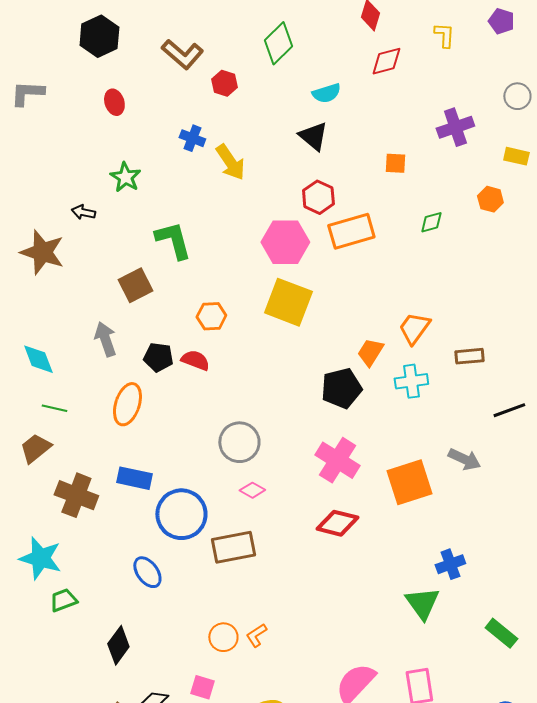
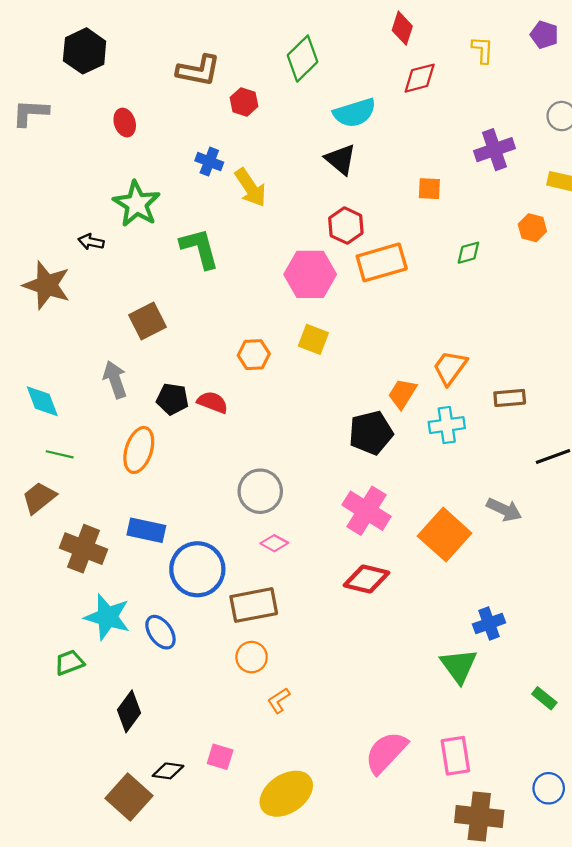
black hexagon: (99, 36) -> (85, 51), moved
brown L-shape: (182, 54) -> (198, 70), turned -30
cyan semicircle: (326, 93) -> (355, 113), size x1.4
green star: (125, 177) -> (137, 204), size x1.4
green L-shape: (173, 240) -> (200, 248), moved
yellow square: (288, 302) -> (313, 339), size x0.6
orange hexagon: (211, 316) -> (254, 355), moved
orange square: (409, 482) -> (445, 535), turned -30
cyan star: (40, 558) -> (107, 617), moved
green rectangle: (501, 633) -> (544, 698), size x0.7
orange circle: (223, 637) -> (252, 657), moved

